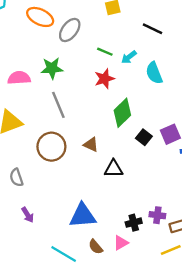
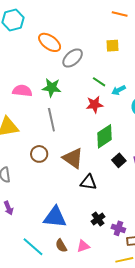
brown triangle: (91, 144) -> (73, 158), size x1.6
brown circle: (51, 147) -> (39, 154), size x0.7
black cross: (134, 223) -> (98, 219), moved, turned -32

